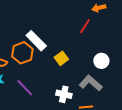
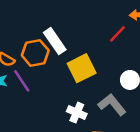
yellow square: (61, 58) -> (82, 68), size x1.6
purple line: (25, 88) -> (22, 81), moved

